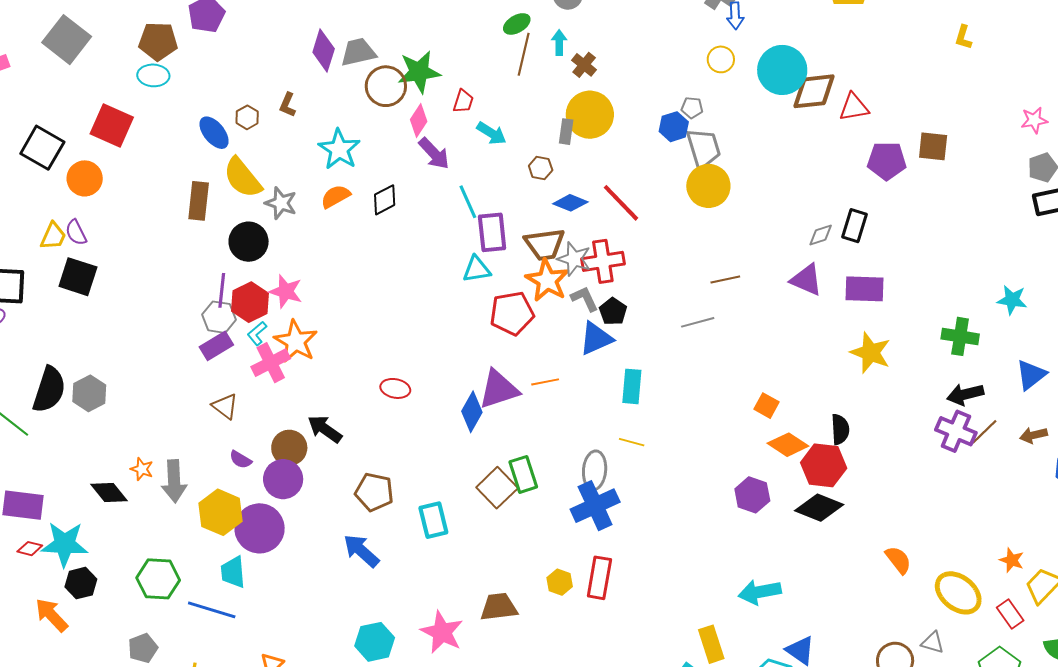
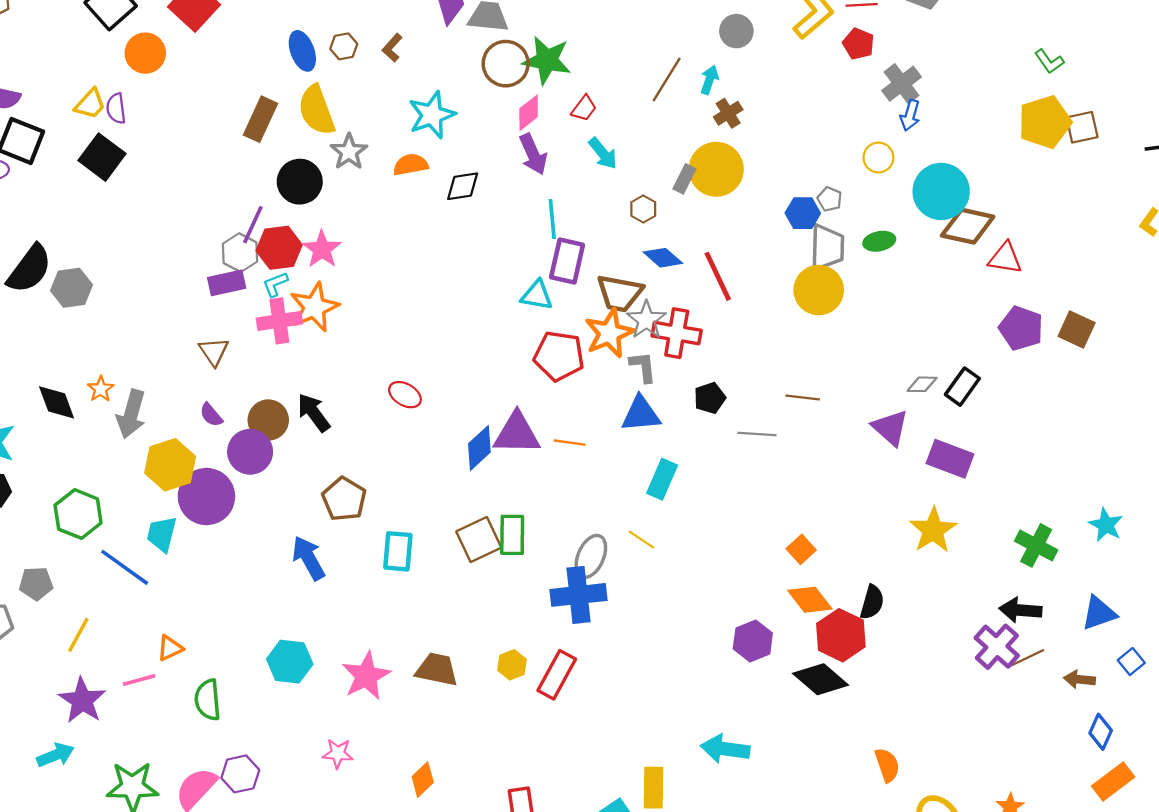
green ellipse: (517, 24) -> (879, 241), moved
black pentagon: (613, 311) -> (710, 398), moved

